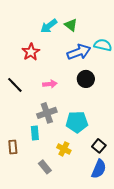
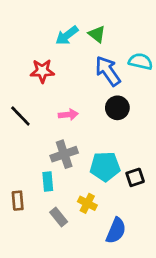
red star: (31, 52) -> (42, 71), turned 30
blue arrow: (79, 52) -> (108, 71), turned -105
black square: (99, 146) -> (135, 177), moved, turned 32
gray rectangle: (45, 167) -> (59, 217), moved
blue semicircle: (99, 169) -> (116, 231), moved

